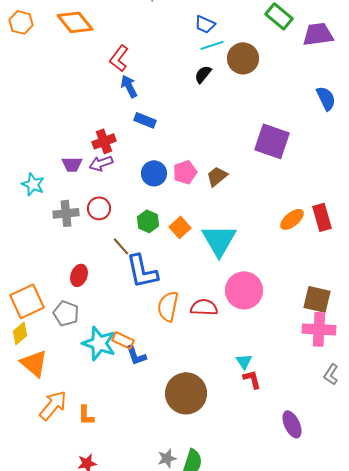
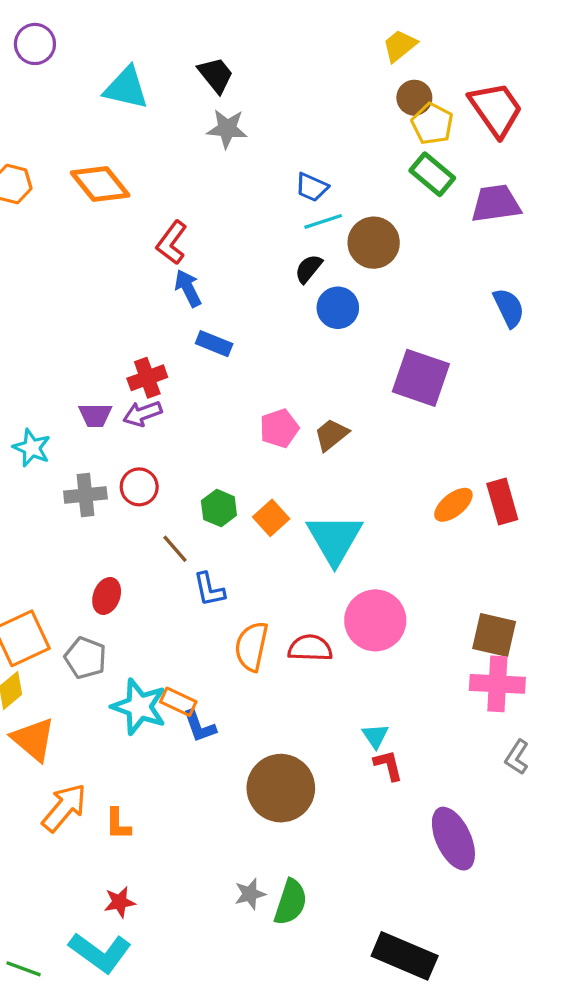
blue circle: (154, 173) -> (338, 308), moved
blue L-shape: (142, 271) -> (209, 589), size x0.6
purple ellipse: (292, 424) -> (453, 839), size x1.4

